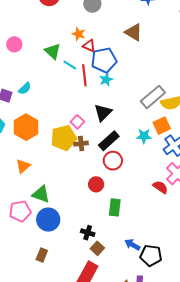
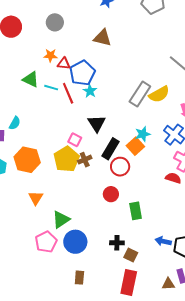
orange square: (162, 126) -> (135, 146), moved
green triangle: (41, 194) -> (61, 220), turned -36

